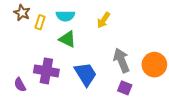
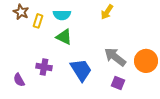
yellow arrow: (104, 20) -> (107, 12), moved
gray arrow: (122, 60) -> (115, 57), turned -30
purple cross: (46, 71) -> (44, 67), size x0.7

